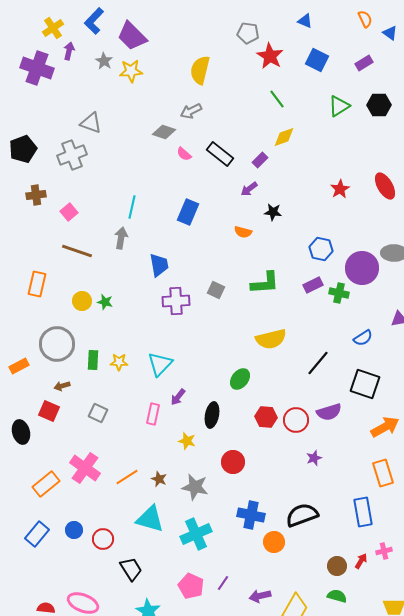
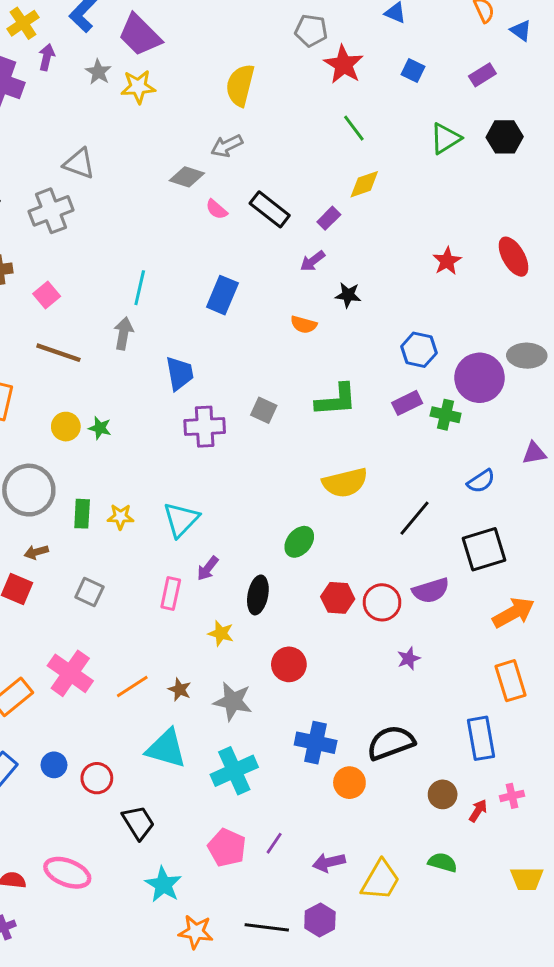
blue square: (317, 60) -> (413, 70), size x0.7
black square: (365, 384) -> (484, 549), turned -36
brown circle: (337, 566) -> (443, 794), moved

